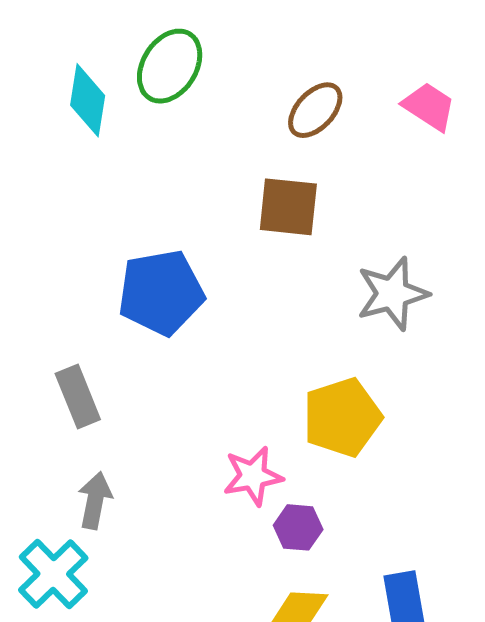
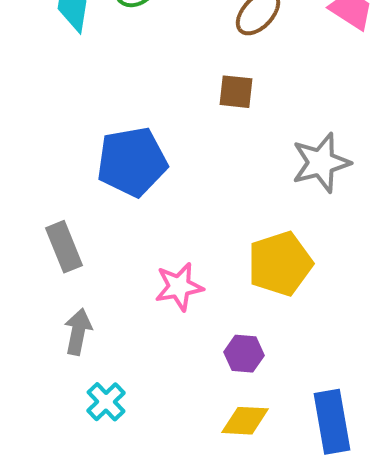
brown square: (288, 207) -> (236, 92), size x0.7
pink star: (253, 476) -> (179, 287), moved
cyan cross: (53, 574) -> (106, 402), moved, size x0.7

